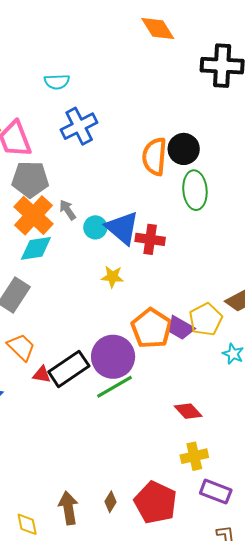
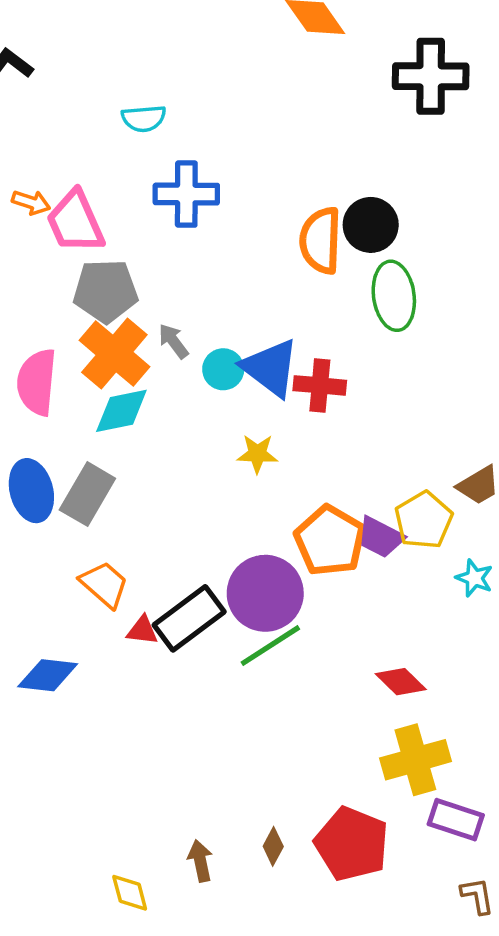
blue cross: (79, 126) -> (186, 194), turned 30
yellow cross: (194, 456) -> (415, 760), size x1.4
brown arrow: (68, 508) -> (200, 861), size x0.7

